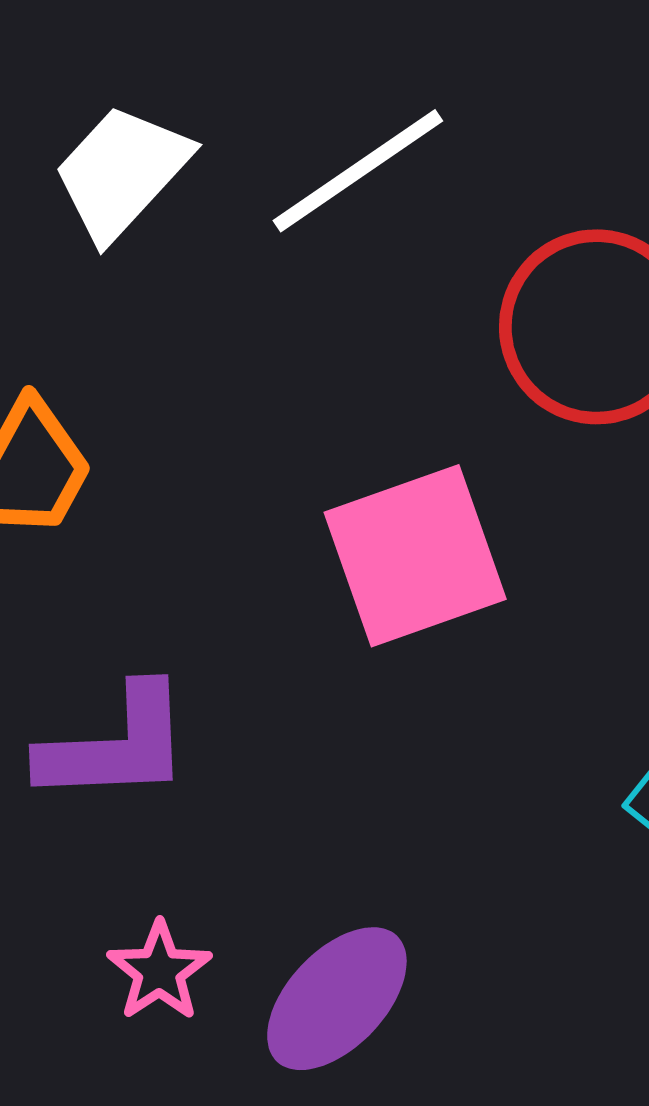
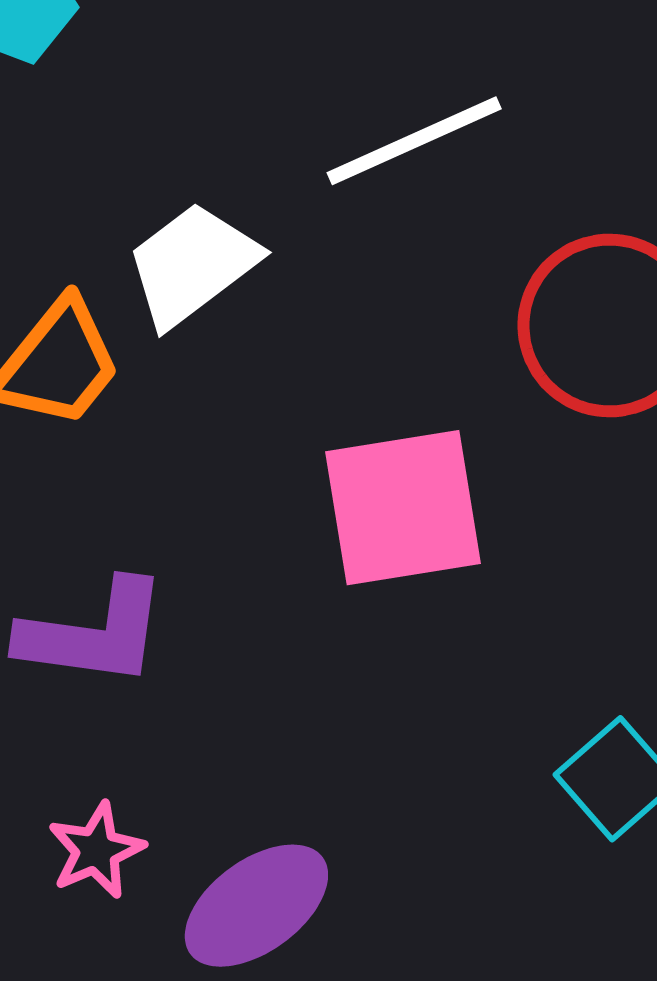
white trapezoid: (122, 172) -> (192, 265), moved

